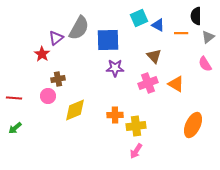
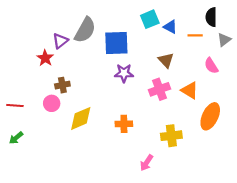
pink semicircle: (205, 64) -> (211, 66), moved
orange ellipse: (193, 125) -> (210, 116), moved
yellow cross: (136, 126) -> (171, 136), moved

